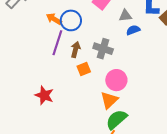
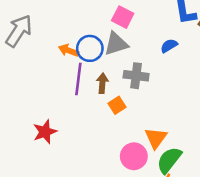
gray triangle: (125, 16) -> (116, 44), moved, size x1.5
pink circle: (116, 80) -> (134, 156), moved
red star: (44, 95) -> (45, 132), moved, turned -30

